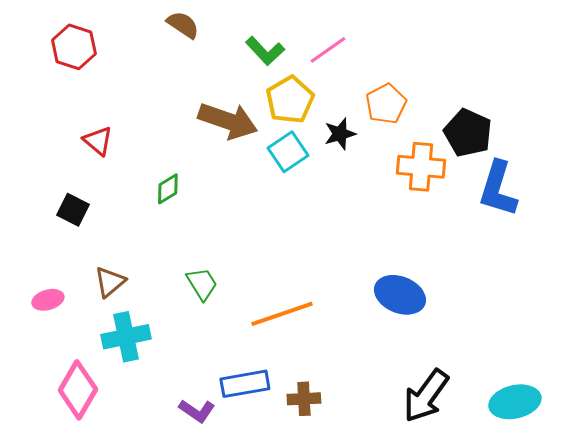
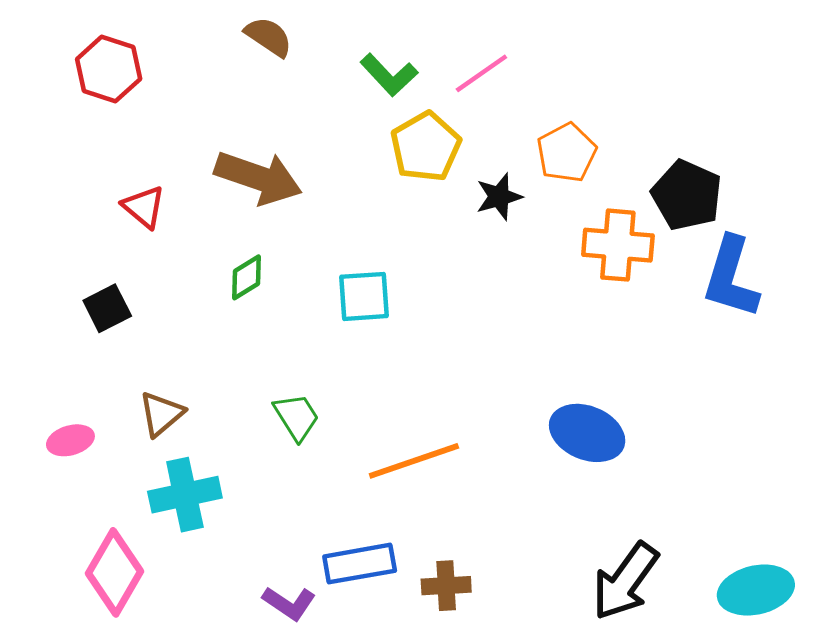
brown arrow: (228, 121) -> (258, 178), moved
cyan square: (288, 152) -> (364, 296), moved, turned 30
black square: (73, 210) -> (107, 308), turned 36

